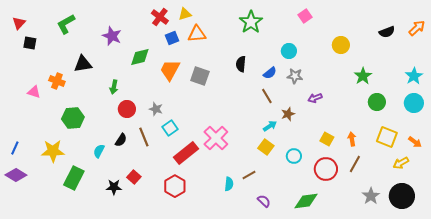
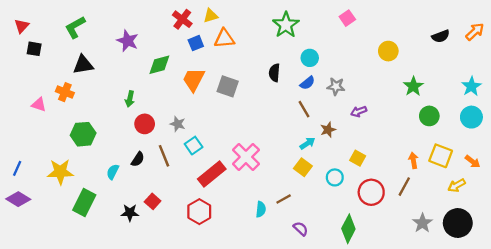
cyan circle: (289, 51) -> (310, 58), moved
black triangle: (83, 64) -> (83, 65), moved
yellow square: (327, 139) -> (358, 158), moved
orange arrow: (352, 139) -> (413, 160), moved
green diamond: (306, 201) -> (348, 229), turned -55

